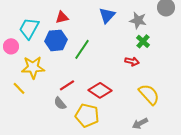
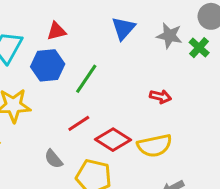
green cross: (143, 41) -> (199, 48), moved
red line: (67, 85) -> (79, 123), moved
yellow semicircle: (149, 94) -> (155, 146), moved, turned 120

